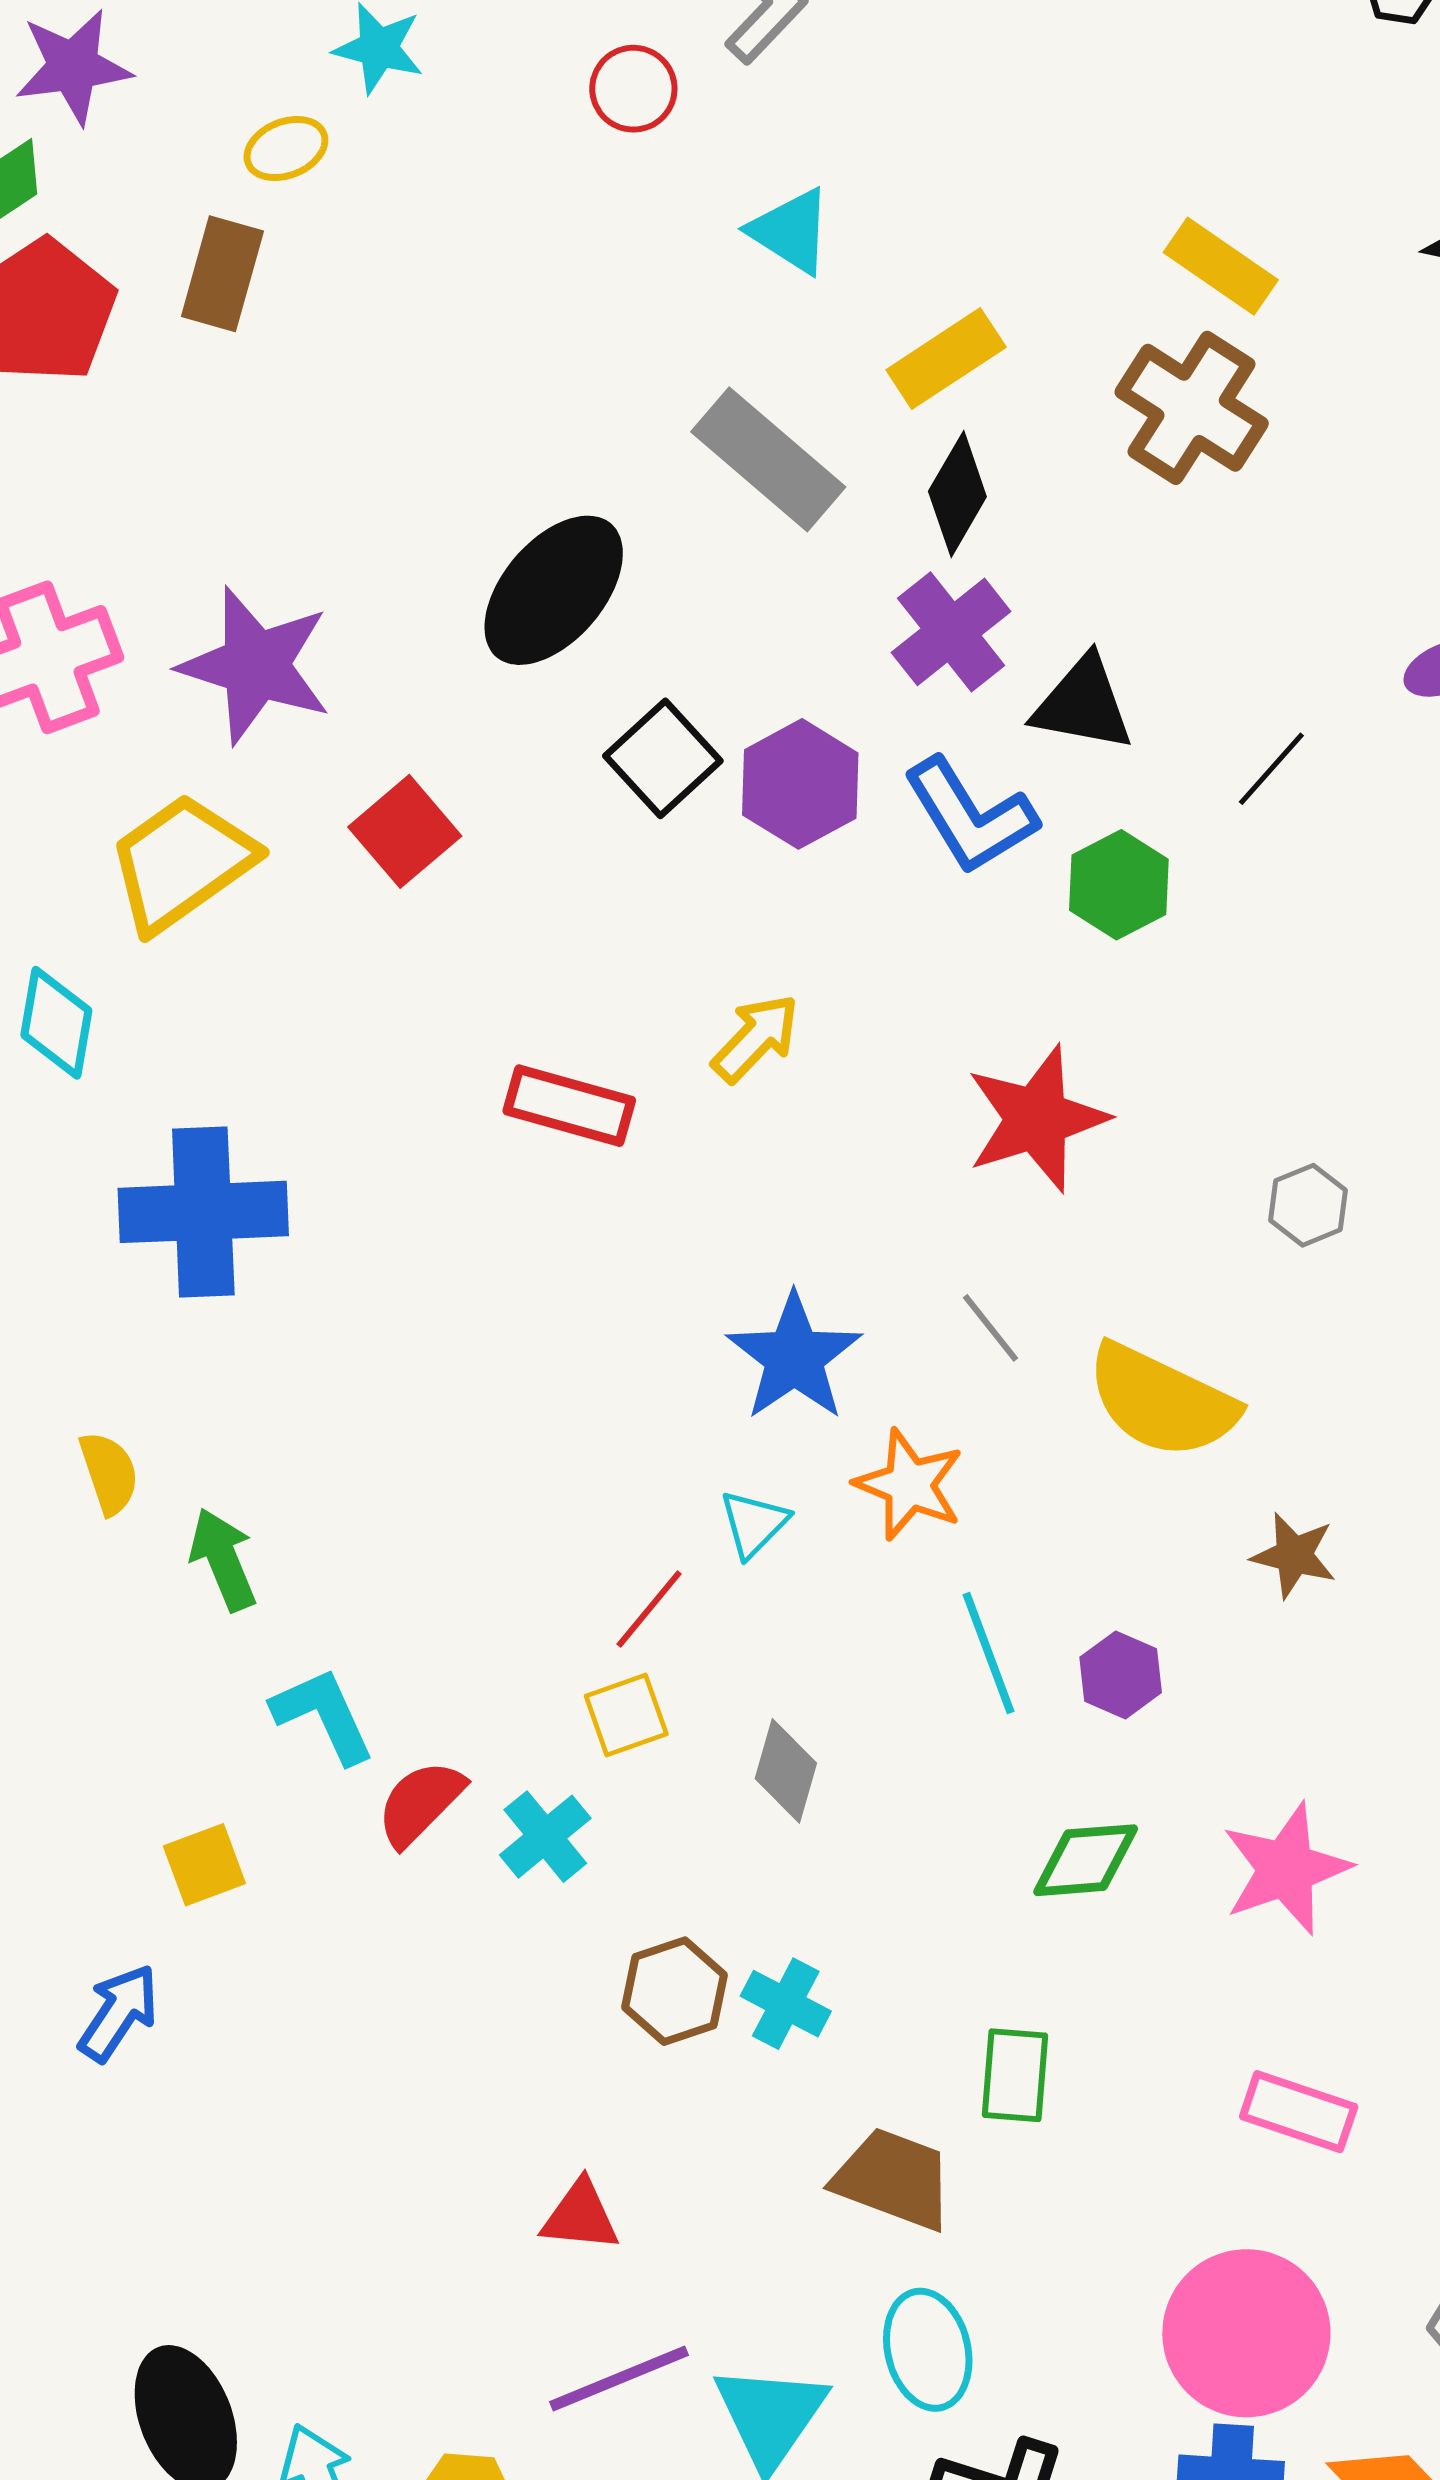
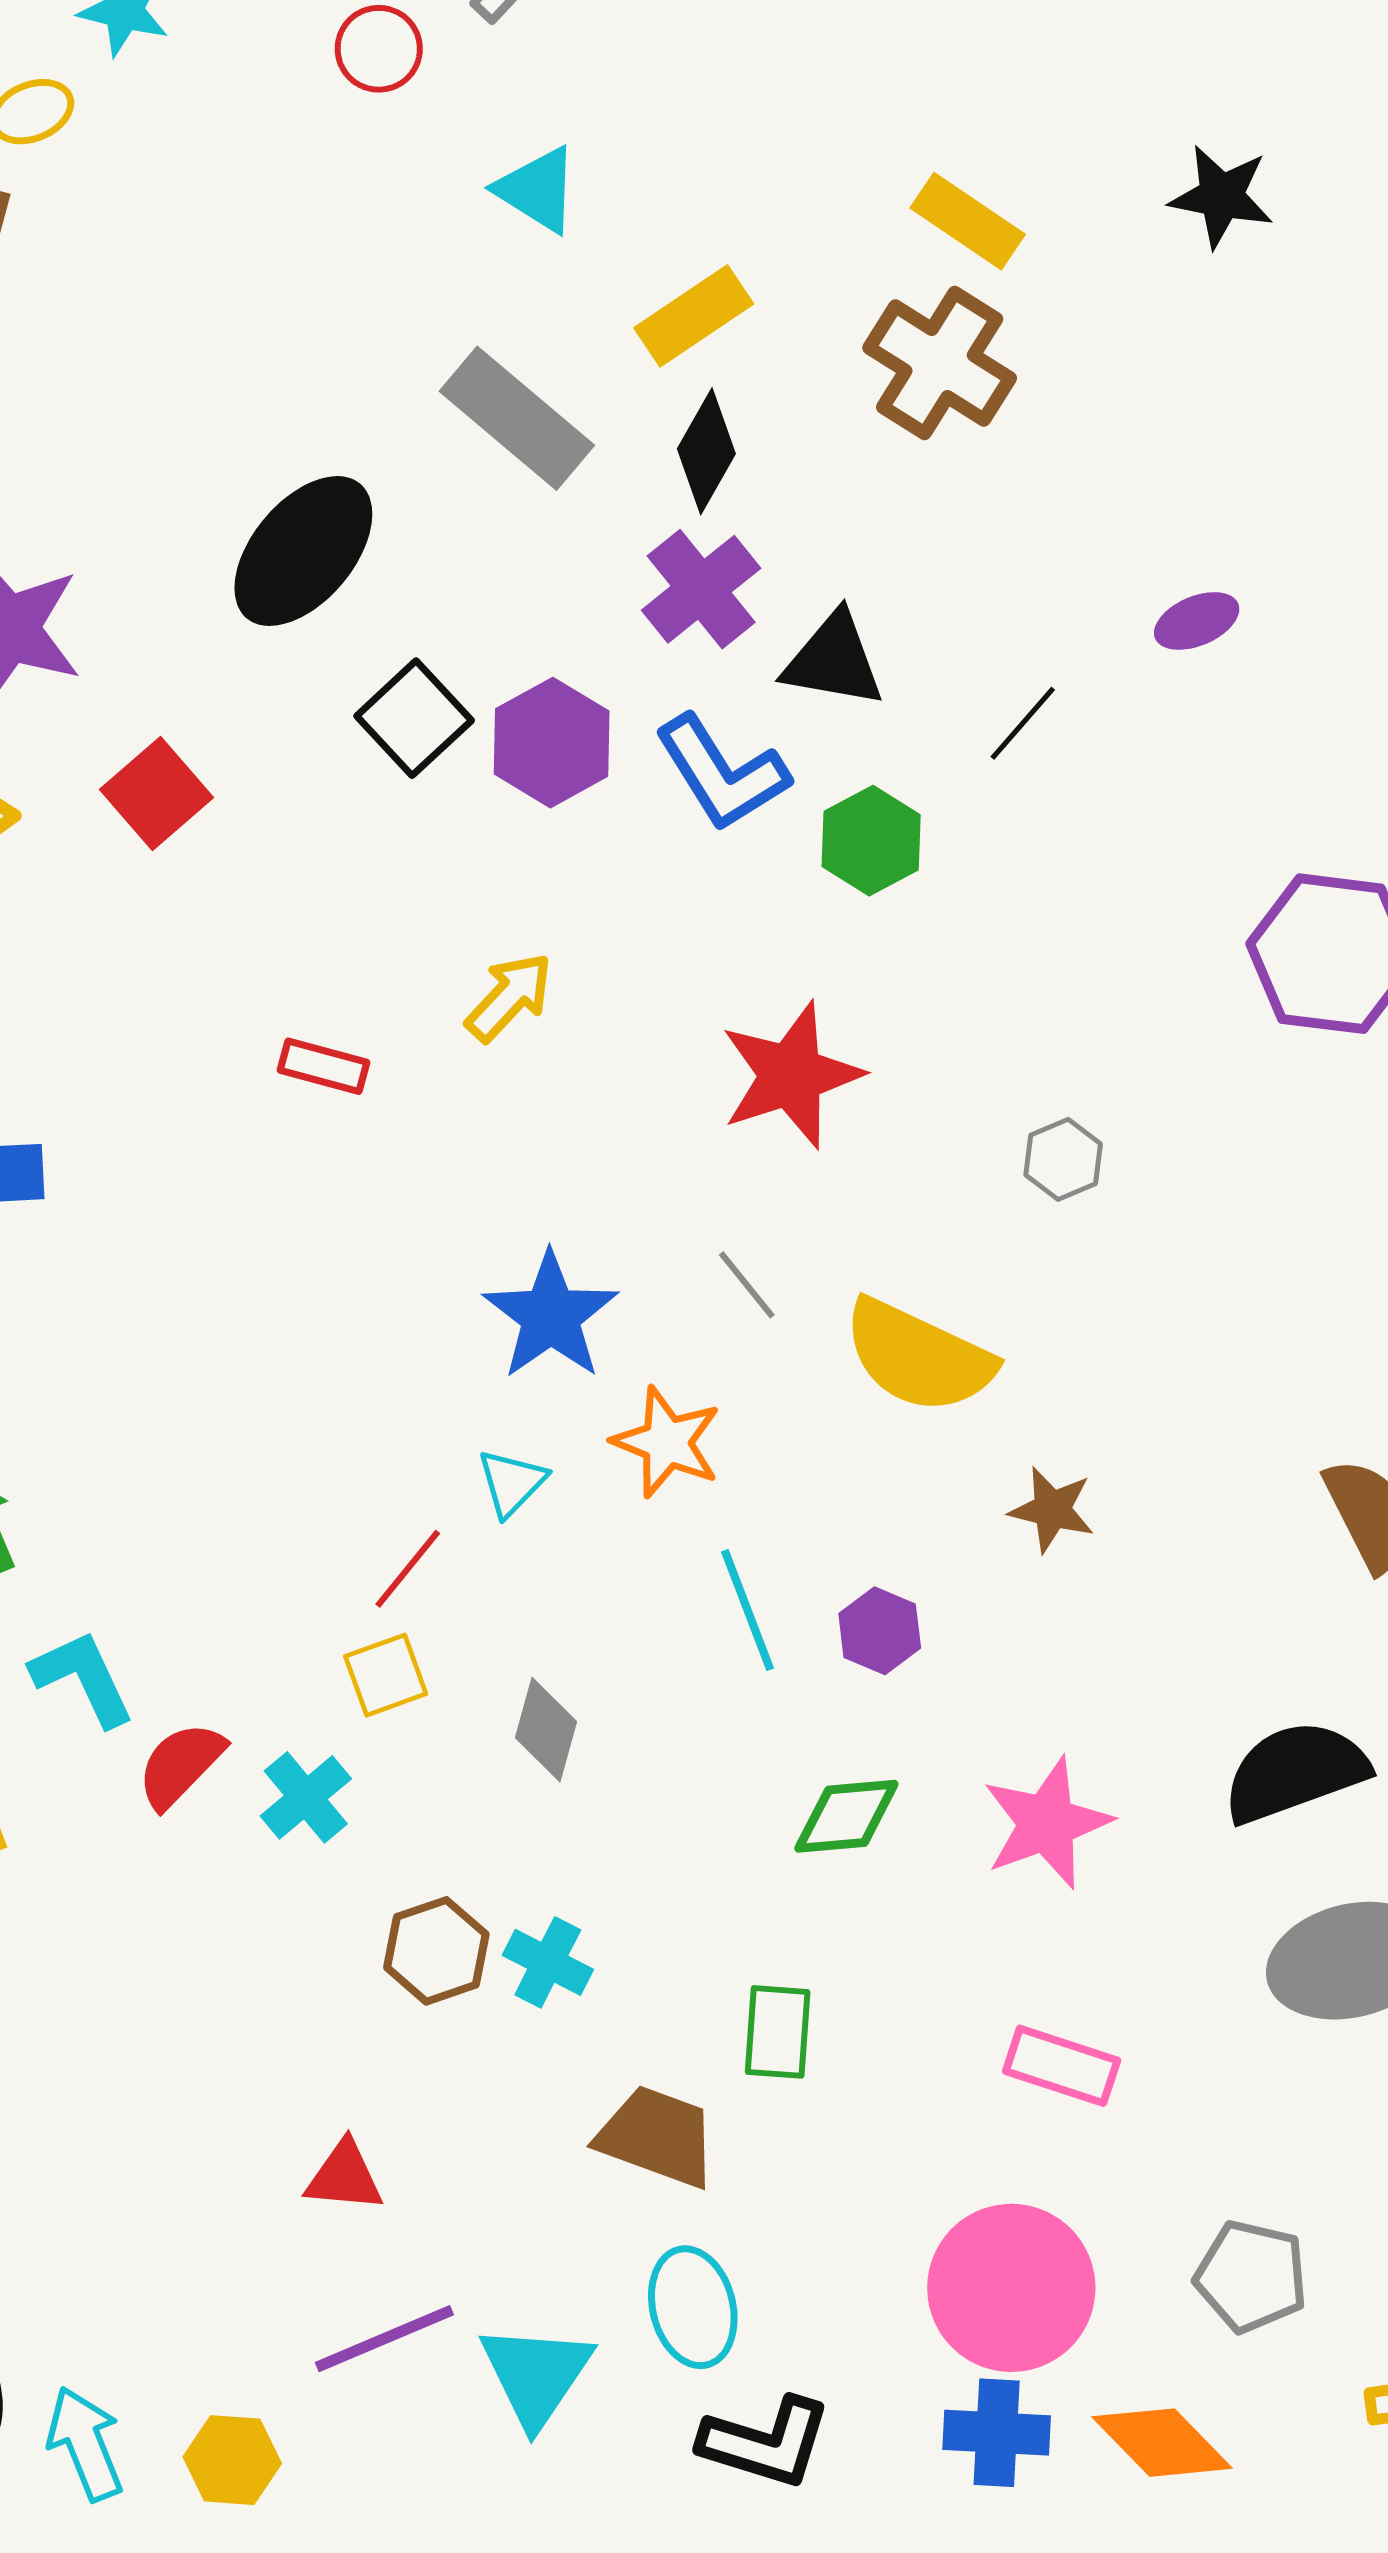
red rectangle: (569, 1106) -> (323, 1066), size x0.7

